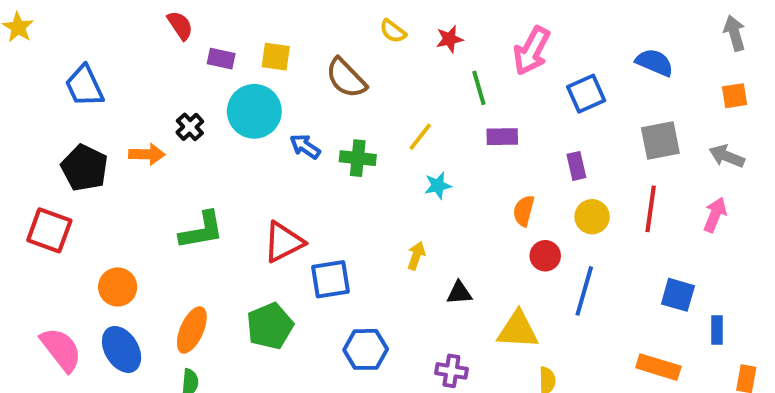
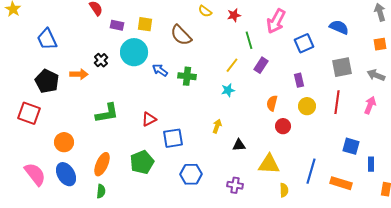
yellow line: (420, 137) -> (232, 65), moved
purple rectangle: (502, 137) -> (261, 65), turned -56
red triangle: (284, 242) -> (149, 119), size x0.7
blue line: (584, 291) -> (311, 171), moved

